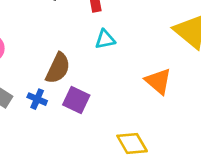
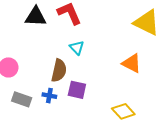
cyan triangle: (105, 39) -> (77, 48), moved, turned -49

